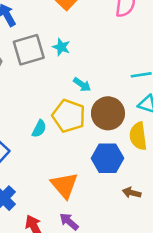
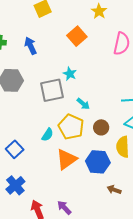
gray square: (29, 50) -> (52, 90), moved
brown circle: (108, 113) -> (101, 127), size x0.6
orange triangle: (64, 185) -> (67, 159), moved, turned 30

